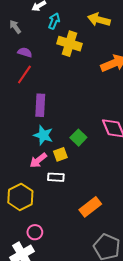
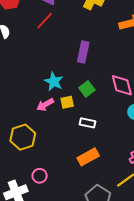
purple rectangle: (40, 105) -> (83, 52), moved
white rectangle: (56, 177) -> (88, 123), moved
pink circle: (35, 232) -> (40, 176), moved

